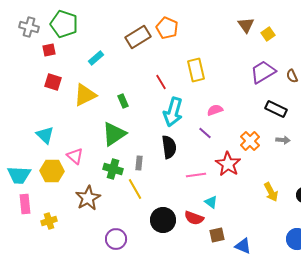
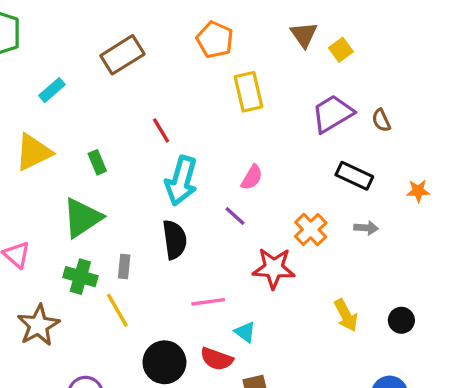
orange pentagon: (167, 28) -> (215, 40), moved
yellow rectangle: (196, 70) -> (248, 92), moved
pink semicircle: (215, 110) -> (252, 177), turned 140
red star: (228, 164) -> (274, 268), turned -30
pink line: (196, 175) -> (208, 302), moved

